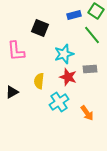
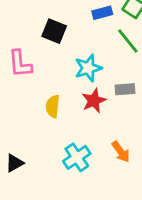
red star: (68, 77) -> (94, 101), turned 30
black triangle: (12, 92) -> (14, 163), moved
cyan cross: (59, 102) -> (77, 157), moved

